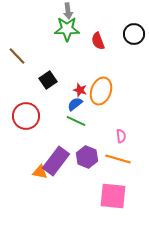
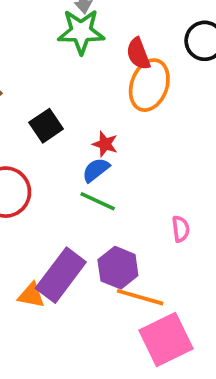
orange ellipse: (101, 91) -> (149, 85), moved
orange line: (118, 159) -> (140, 297), moved
pink square: (113, 196) -> (166, 340), turned -32

